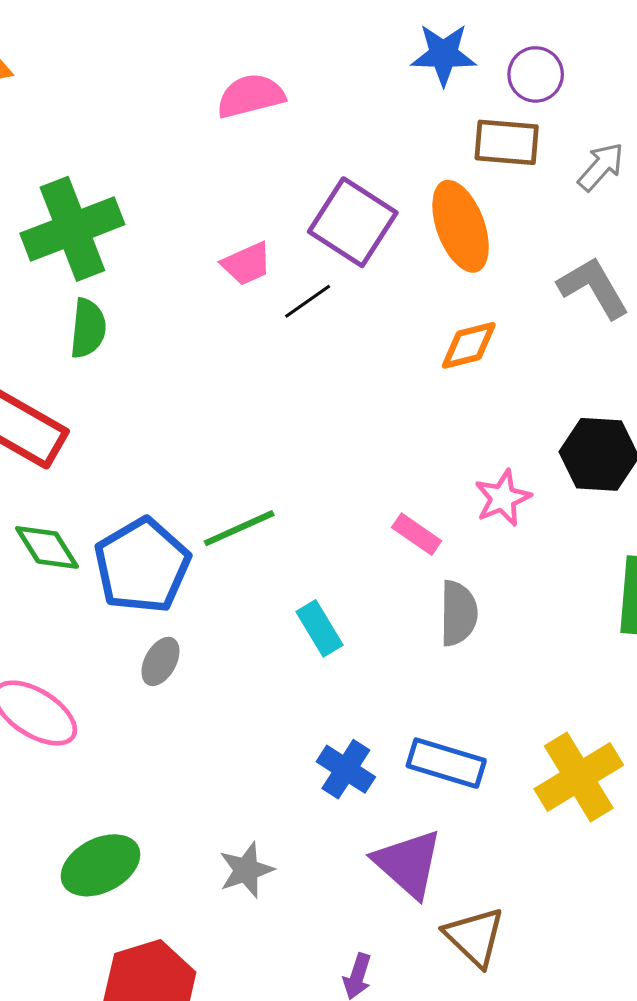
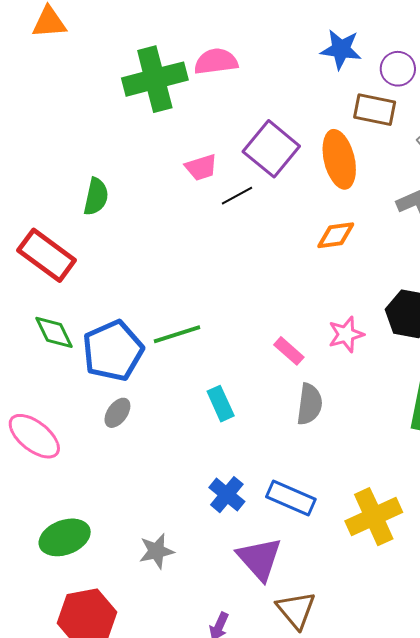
green cross: (72, 229) -> (155, 79), moved

